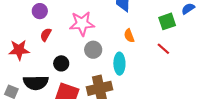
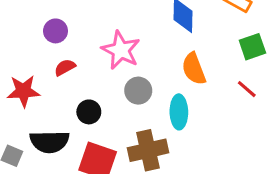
pink star: (82, 24) -> (121, 50), turned 30
red semicircle: (46, 35) -> (65, 67), turned 32
orange semicircle: (129, 36) -> (194, 69), size x1.5

